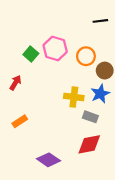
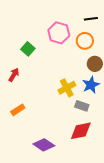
pink hexagon: (55, 48) -> (59, 33), moved
orange circle: (86, 56) -> (85, 41), moved
yellow cross: (74, 97) -> (67, 88), turned -36

